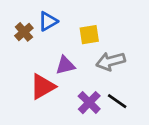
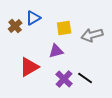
gray arrow: (111, 61) -> (92, 35), moved
purple triangle: (65, 65) -> (56, 51), moved

